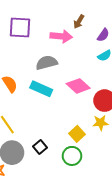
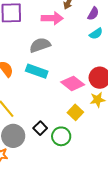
pink diamond: (78, 86) -> (73, 83), moved
green circle: (72, 156) -> (61, 136), moved

